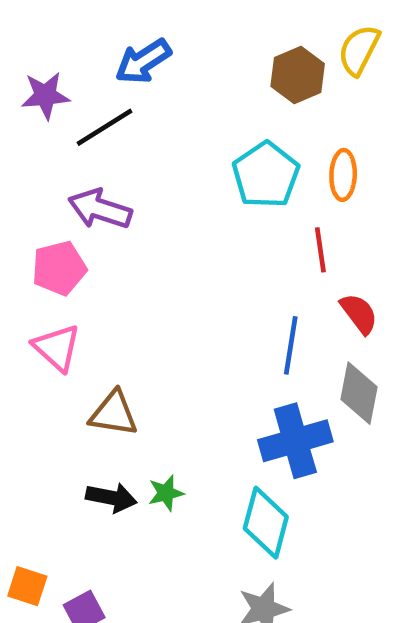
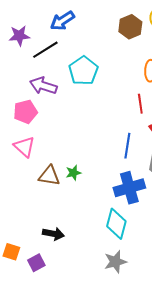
cyan pentagon: (266, 175) -> (83, 71), moved
green star: (166, 493) -> (73, 173), moved
black arrow: (111, 498) -> (53, 234), moved

